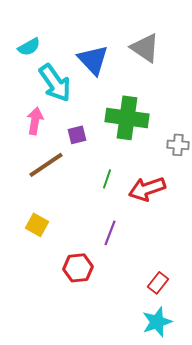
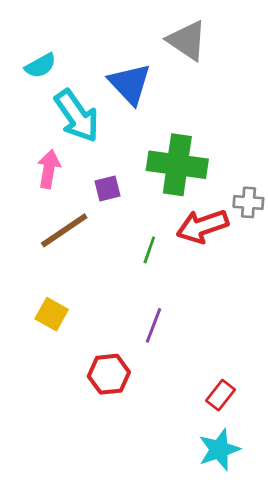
gray triangle: (145, 48) -> (187, 40), moved
red arrow: (147, 189) -> (202, 226), moved

